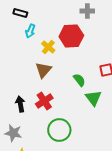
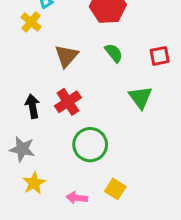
yellow cross: (48, 47) -> (31, 22), moved
green semicircle: (79, 80) -> (114, 53), moved

